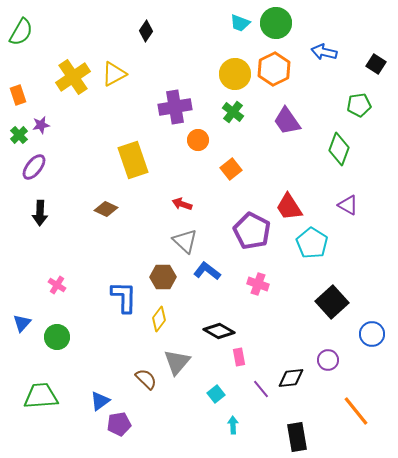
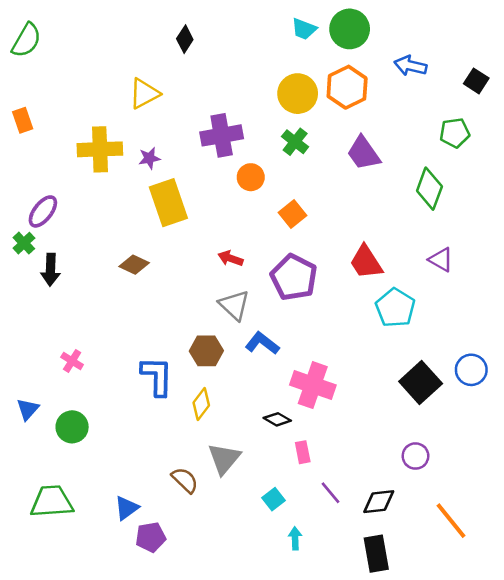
yellow cross: (73, 77) -> (100, 149), moved, turned 32
purple star: (41, 125) -> (149, 158), moved
green cross: (19, 135) -> (24, 243), moved
purple pentagon: (252, 231) -> (294, 277), moved
pink cross: (258, 284) -> (313, 385), moved, size x1.6
black diamond: (219, 331) -> (277, 419), size x0.7
blue circle: (372, 334) -> (471, 370), moved
black diamond: (291, 378) -> (379, 502), moved

